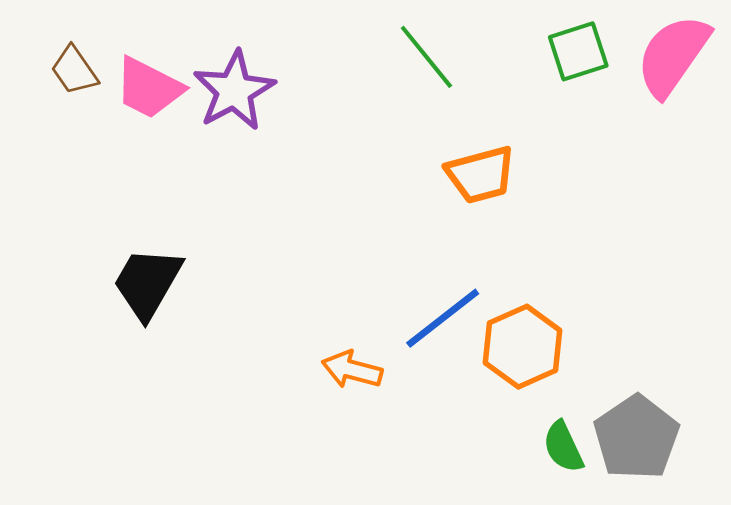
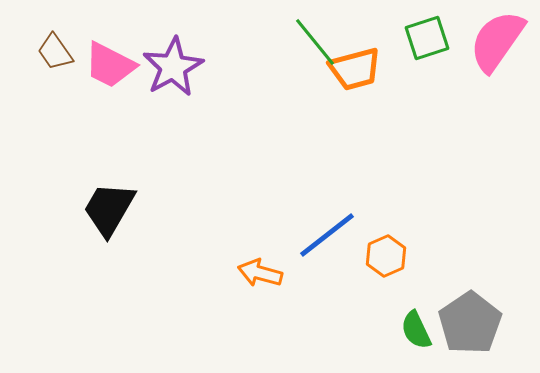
orange trapezoid: (481, 175) -> (355, 69), moved
orange hexagon: (523, 347) -> (386, 256), size x0.7

